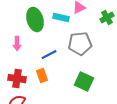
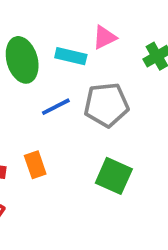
blue line: (49, 55) -> (56, 107), moved

